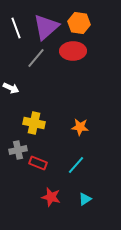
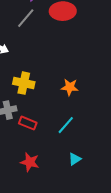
red star: (51, 197) -> (30, 162), moved

